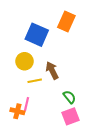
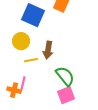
brown arrow: (52, 70) -> (48, 50), turned -144
green semicircle: (69, 97) -> (65, 76), size x1.5

